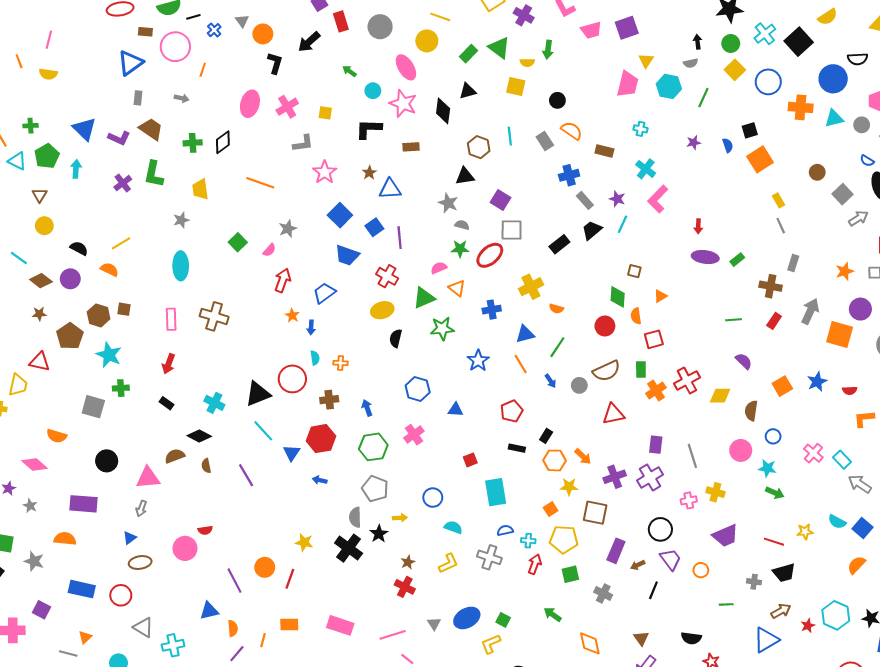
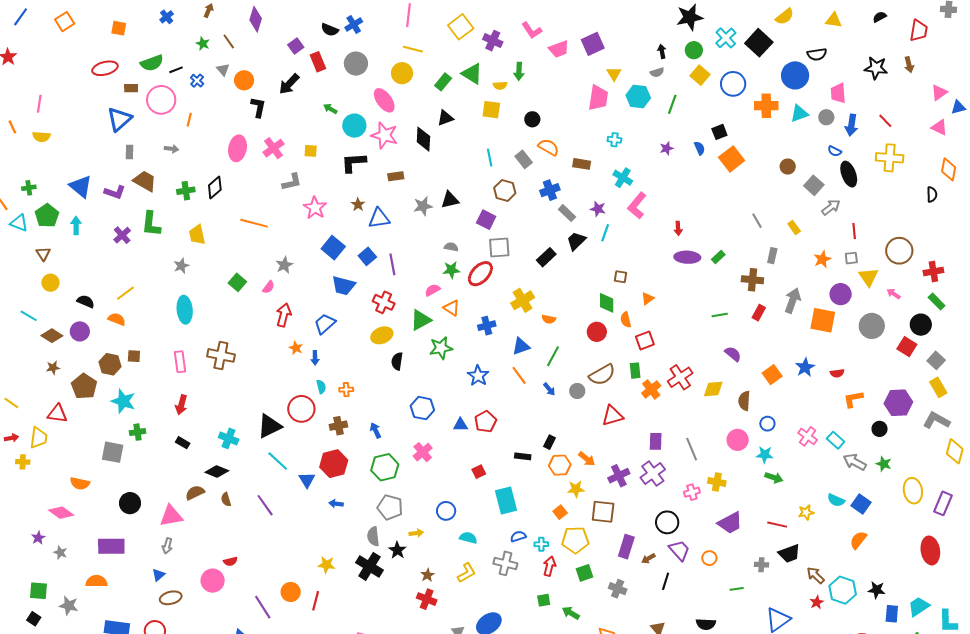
cyan circle: (373, 91) -> (354, 126), size x1.5
brown hexagon: (479, 147) -> (505, 190), moved
yellow rectangle: (779, 200) -> (794, 227), moved
gray star: (448, 203) -> (423, 206), moved, turned -30
red pentagon: (512, 411) -> (485, 422), moved
brown arrow: (781, 611) -> (816, 575), moved, turned -102
green square: (503, 620) -> (544, 600), moved, turned -32

